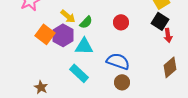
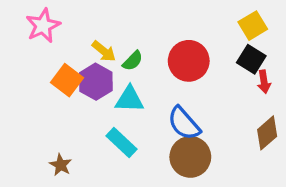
red circle: (121, 22) -> (189, 61), size x1.6
blue semicircle: (118, 61) -> (184, 123), turned -150
brown circle: (122, 82) -> (190, 157), size x1.6

